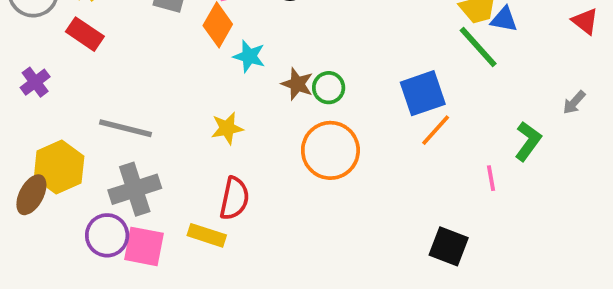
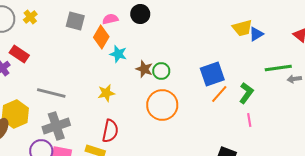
blue triangle: (504, 19) -> (256, 34), turned -42
red rectangle: (85, 34) -> (19, 54), moved
green line: (478, 47) -> (278, 68), moved, turned -56
gray arrow: (574, 102) -> (294, 79), turned 40
green L-shape: (528, 141) -> (246, 93), moved

